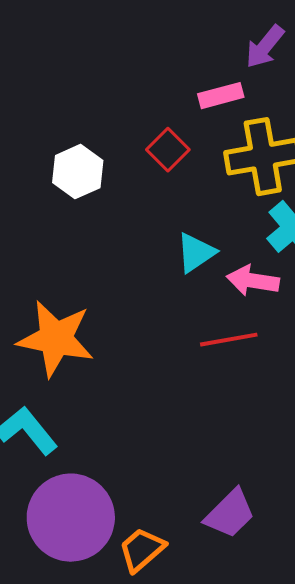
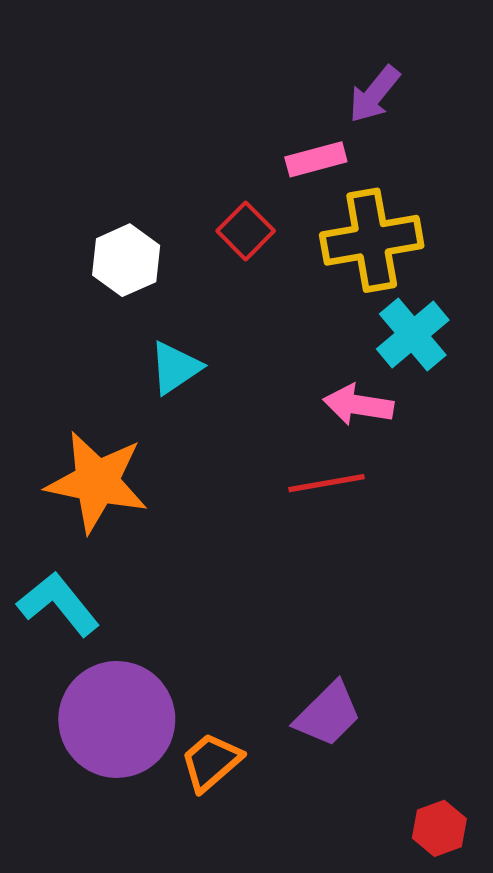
cyan triangle: (196, 253) -> (175, 368), moved

